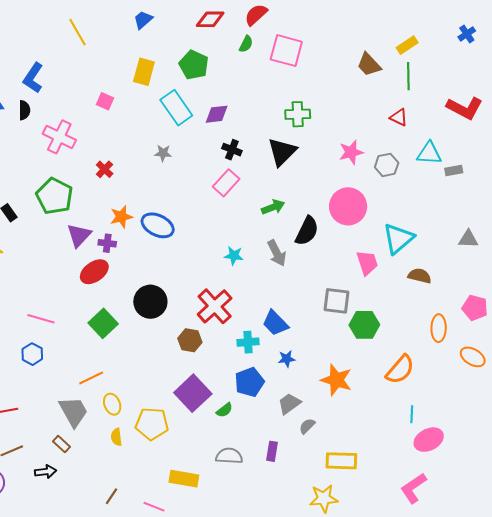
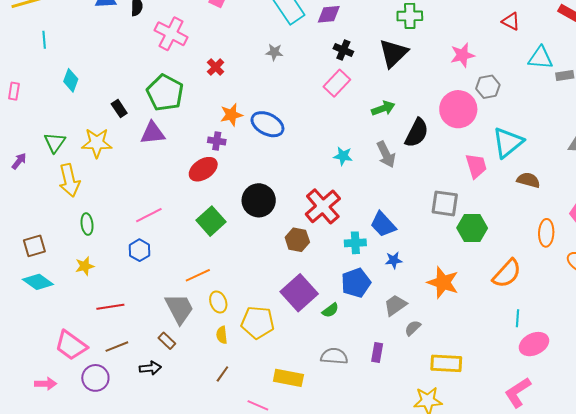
gray hexagon: (387, 165) -> (488, 87), moved
purple triangle: (79, 235) -> (153, 133), moved, turned 40
pink line: (41, 319) -> (149, 215), turned -44
brown line: (112, 496) -> (222, 374), moved

